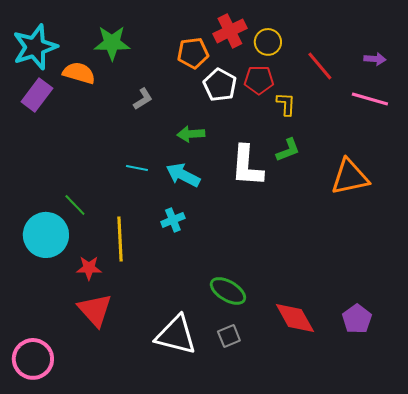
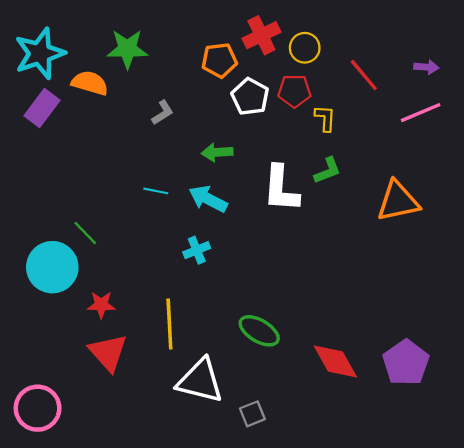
pink line: (370, 99) -> (421, 113), turned -39
yellow line: (120, 239) -> (169, 324), moved
purple pentagon: (357, 319) -> (406, 363), size x1.4
gray square: (229, 336) -> (252, 414), moved

